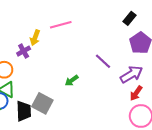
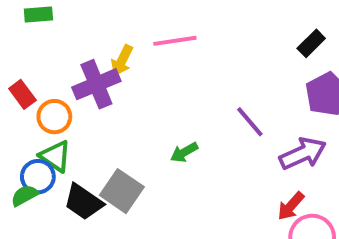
purple cross: (24, 51) -> (96, 84), size x1.6
red arrow: (136, 93) -> (291, 206), moved
black trapezoid: (24, 111) -> (83, 202), turned 120

